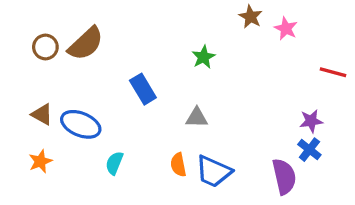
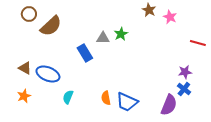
brown circle: (45, 47) -> (29, 14), moved
gray triangle: (197, 118) -> (103, 38), moved
purple semicircle: (284, 176) -> (169, 105), turned 35

